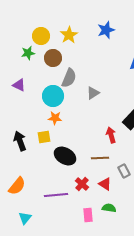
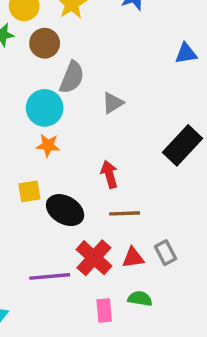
red arrow: (111, 135) -> (109, 174), moved
yellow square: (44, 137) -> (29, 191), moved
gray rectangle: (124, 171) -> (165, 253), moved
red cross: (82, 184) -> (94, 258), size x1.5
red triangle: (105, 184) -> (133, 258), turned -40

